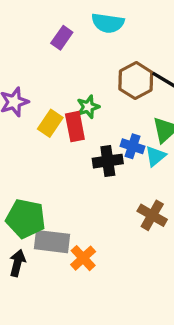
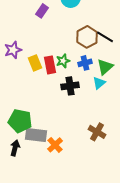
green star: (88, 107) -> (63, 61), moved
yellow rectangle: (50, 123) -> (35, 63), turned -56
blue cross: (132, 146) -> (85, 63), moved, turned -32
brown cross: (152, 215) -> (97, 132), moved

